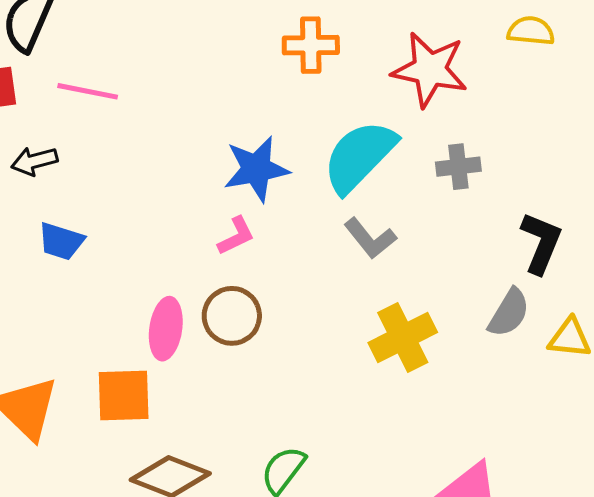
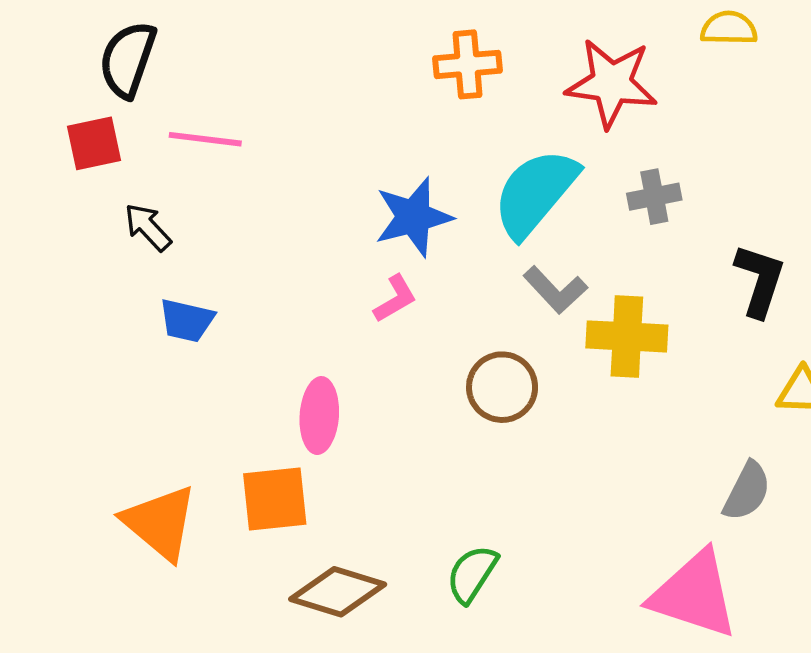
black arrow: (34, 161) -> (148, 227), turned 66
gray semicircle: (509, 313) -> (747, 491), moved
brown circle: (232, 316) -> (502, 387), moved
yellow cross: (403, 337) -> (627, 336), moved, turned 34

